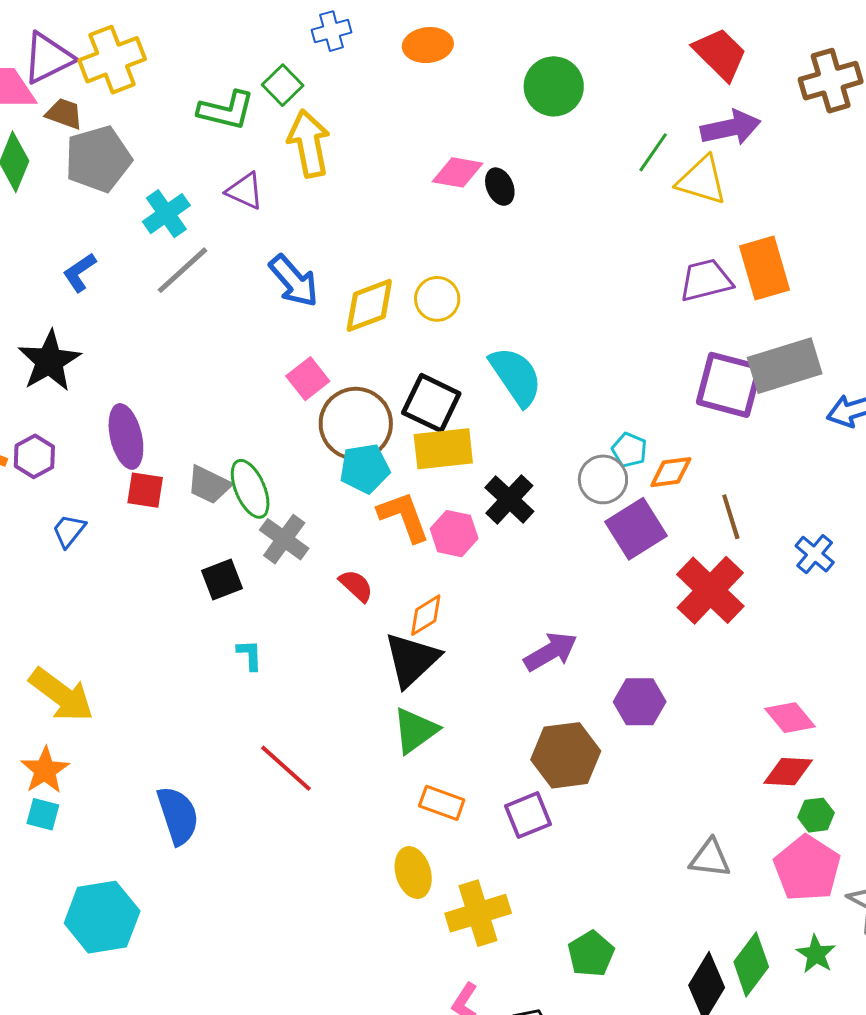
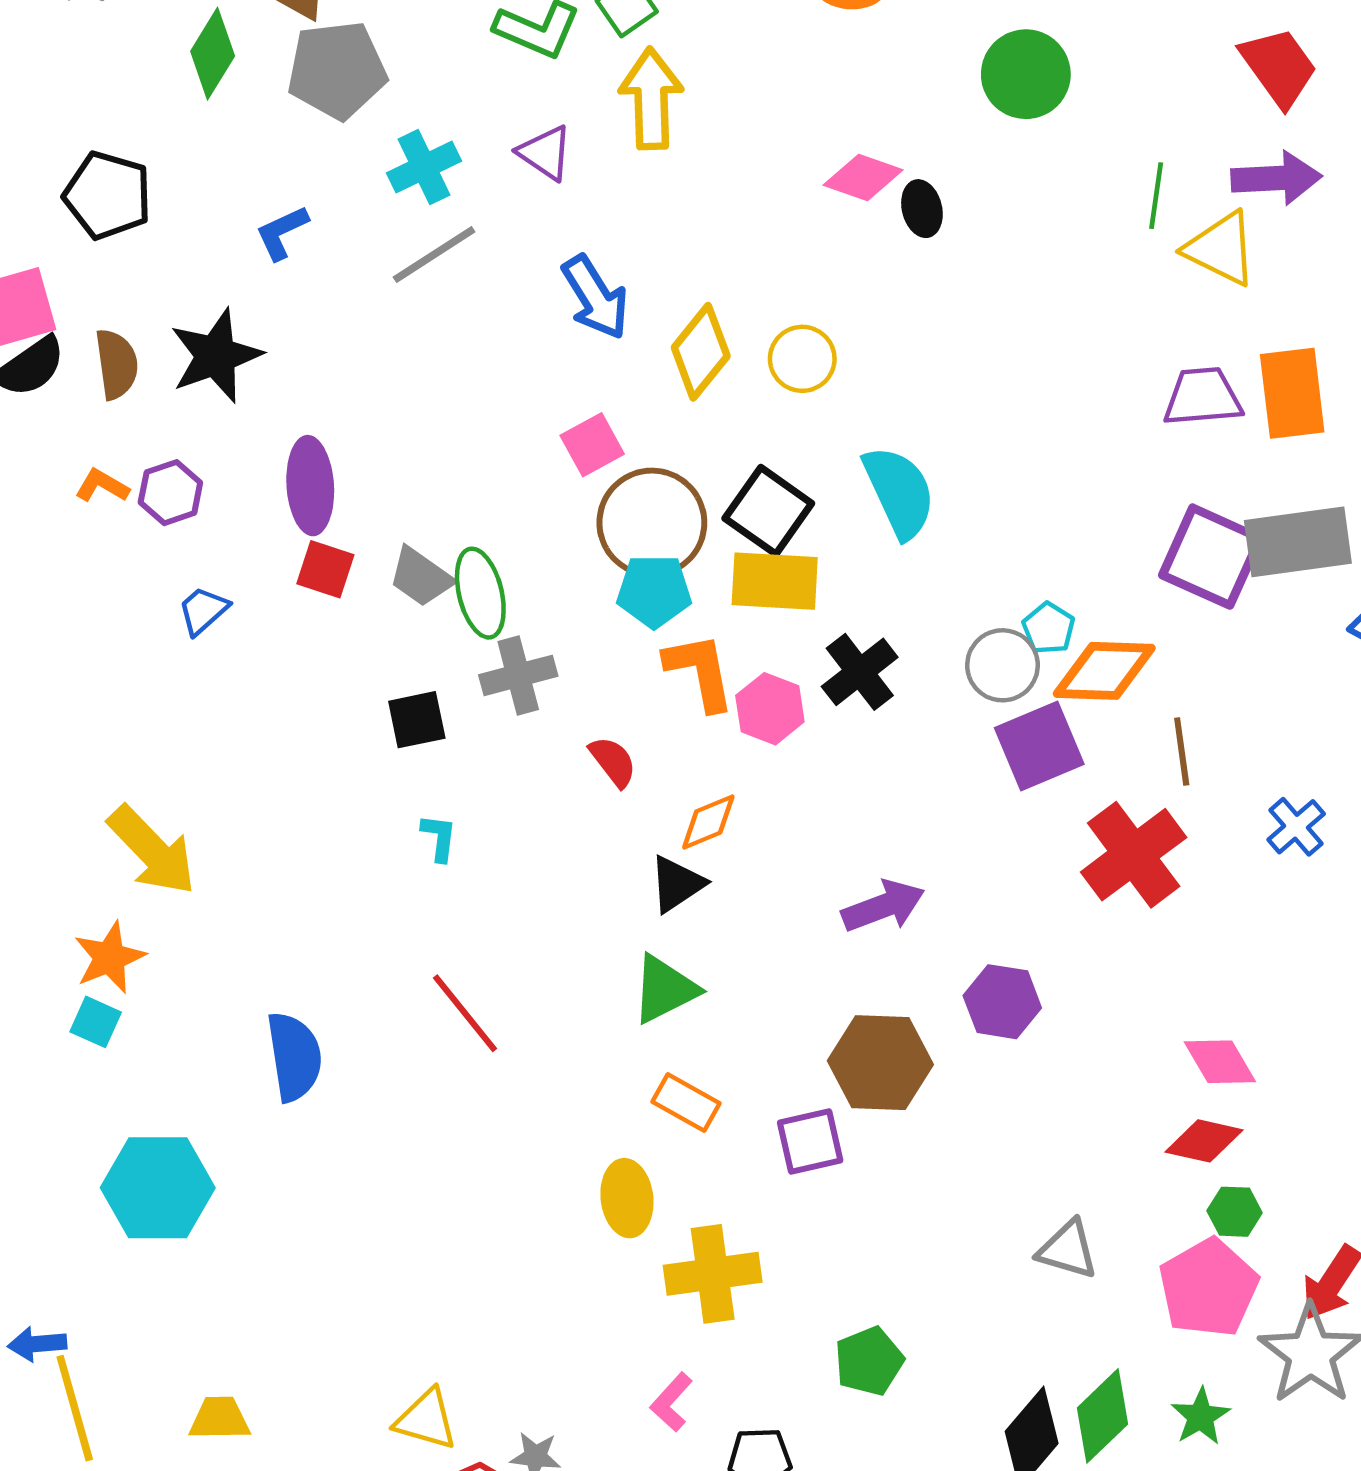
green line: (653, 152) -> (1156, 196), turned -36
yellow diamond: (369, 305) -> (701, 352), turned -40
orange diamond: (671, 472) -> (1104, 671), size x1.5
gray cross: (284, 539) -> (518, 675), turned 30
black triangle: (412, 660) -> (677, 884), size x0.7

